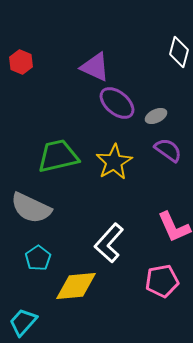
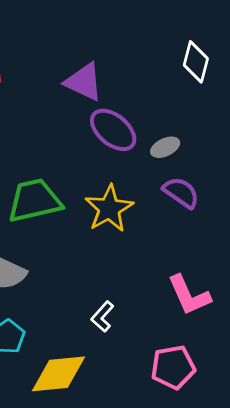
white L-shape: (109, 243) -> (102, 317), size x0.6

